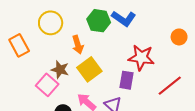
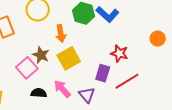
red star: (141, 58) -> (119, 53), size x0.7
red line: (170, 86) -> (127, 81), moved

